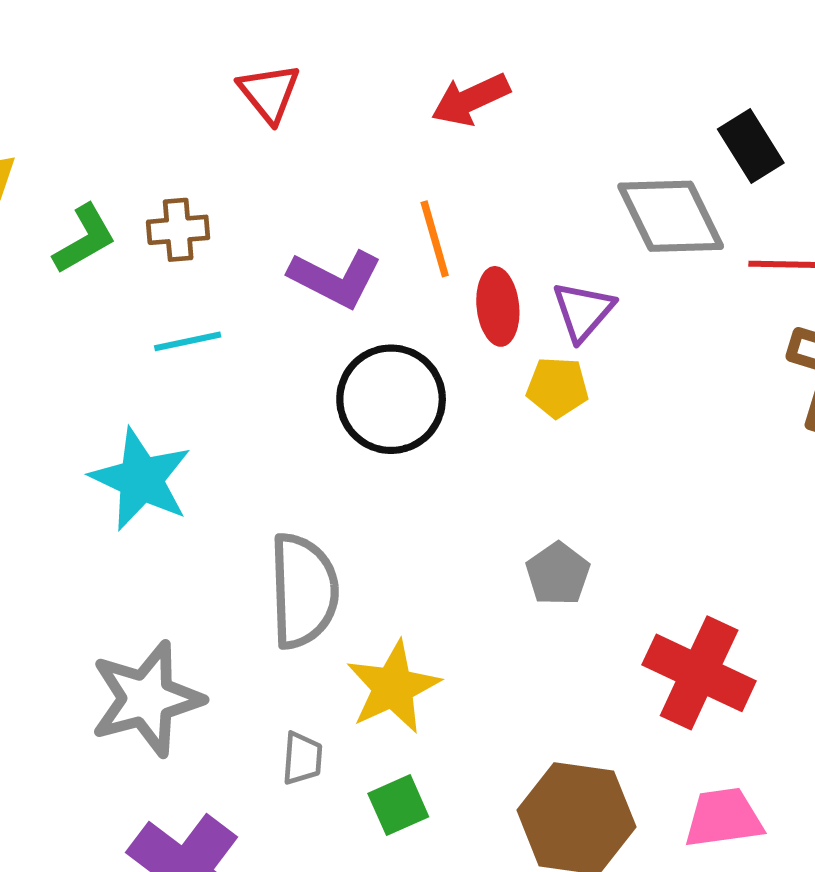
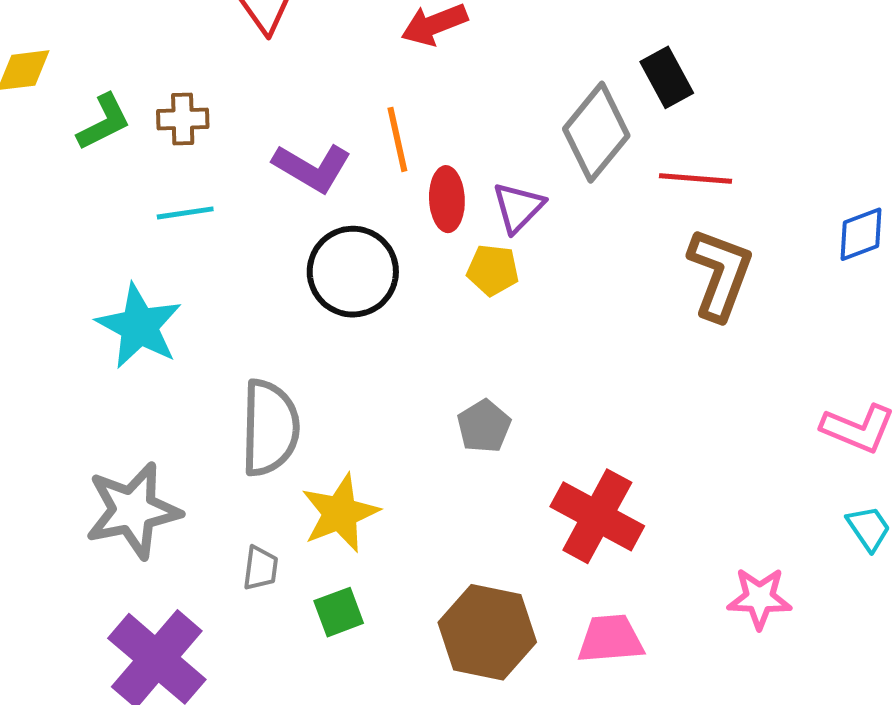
gray diamond: (671, 216) -> (596, 132), turned 62

